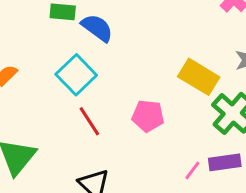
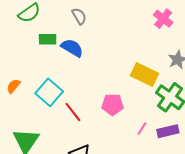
cyan square: (76, 75) -> (49, 92), moved
pink line: (192, 170) -> (142, 128), moved

